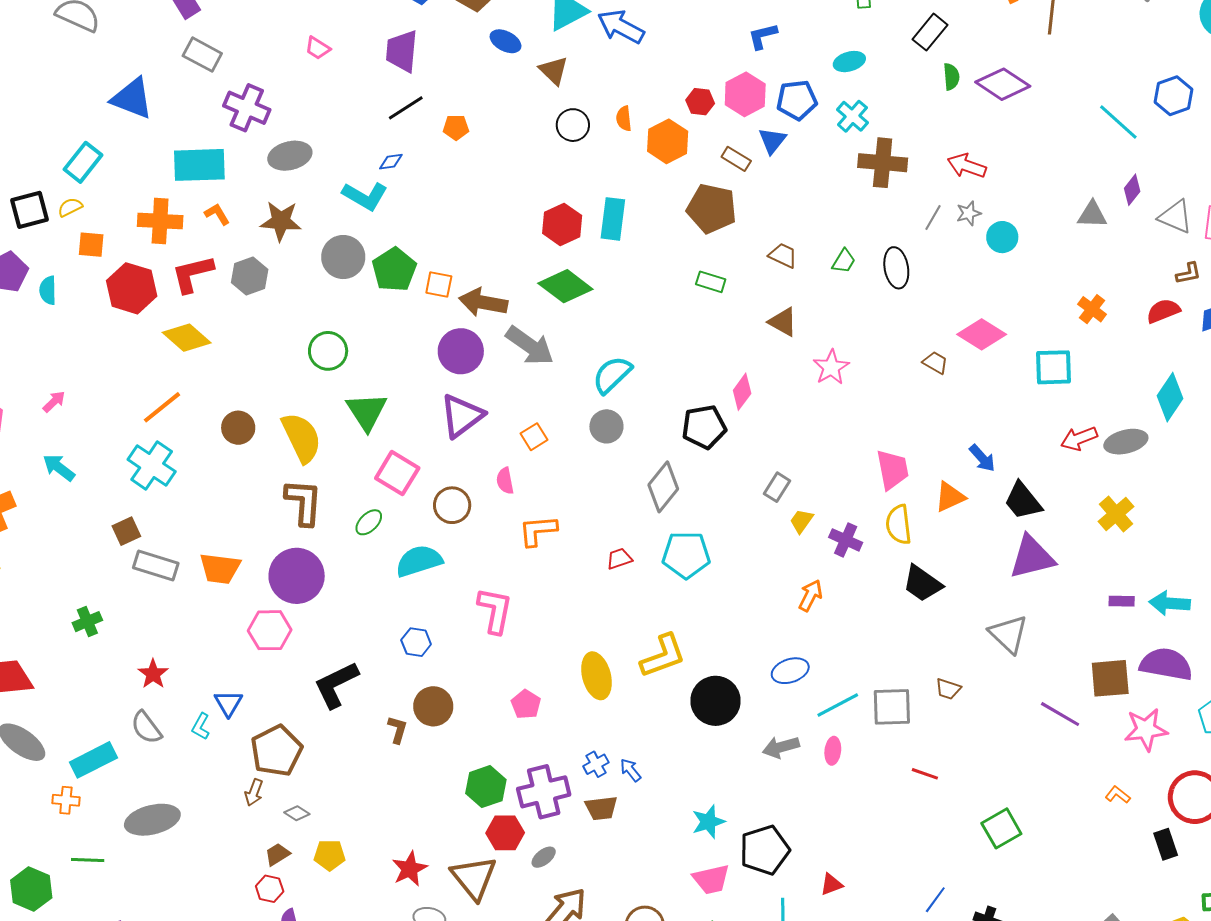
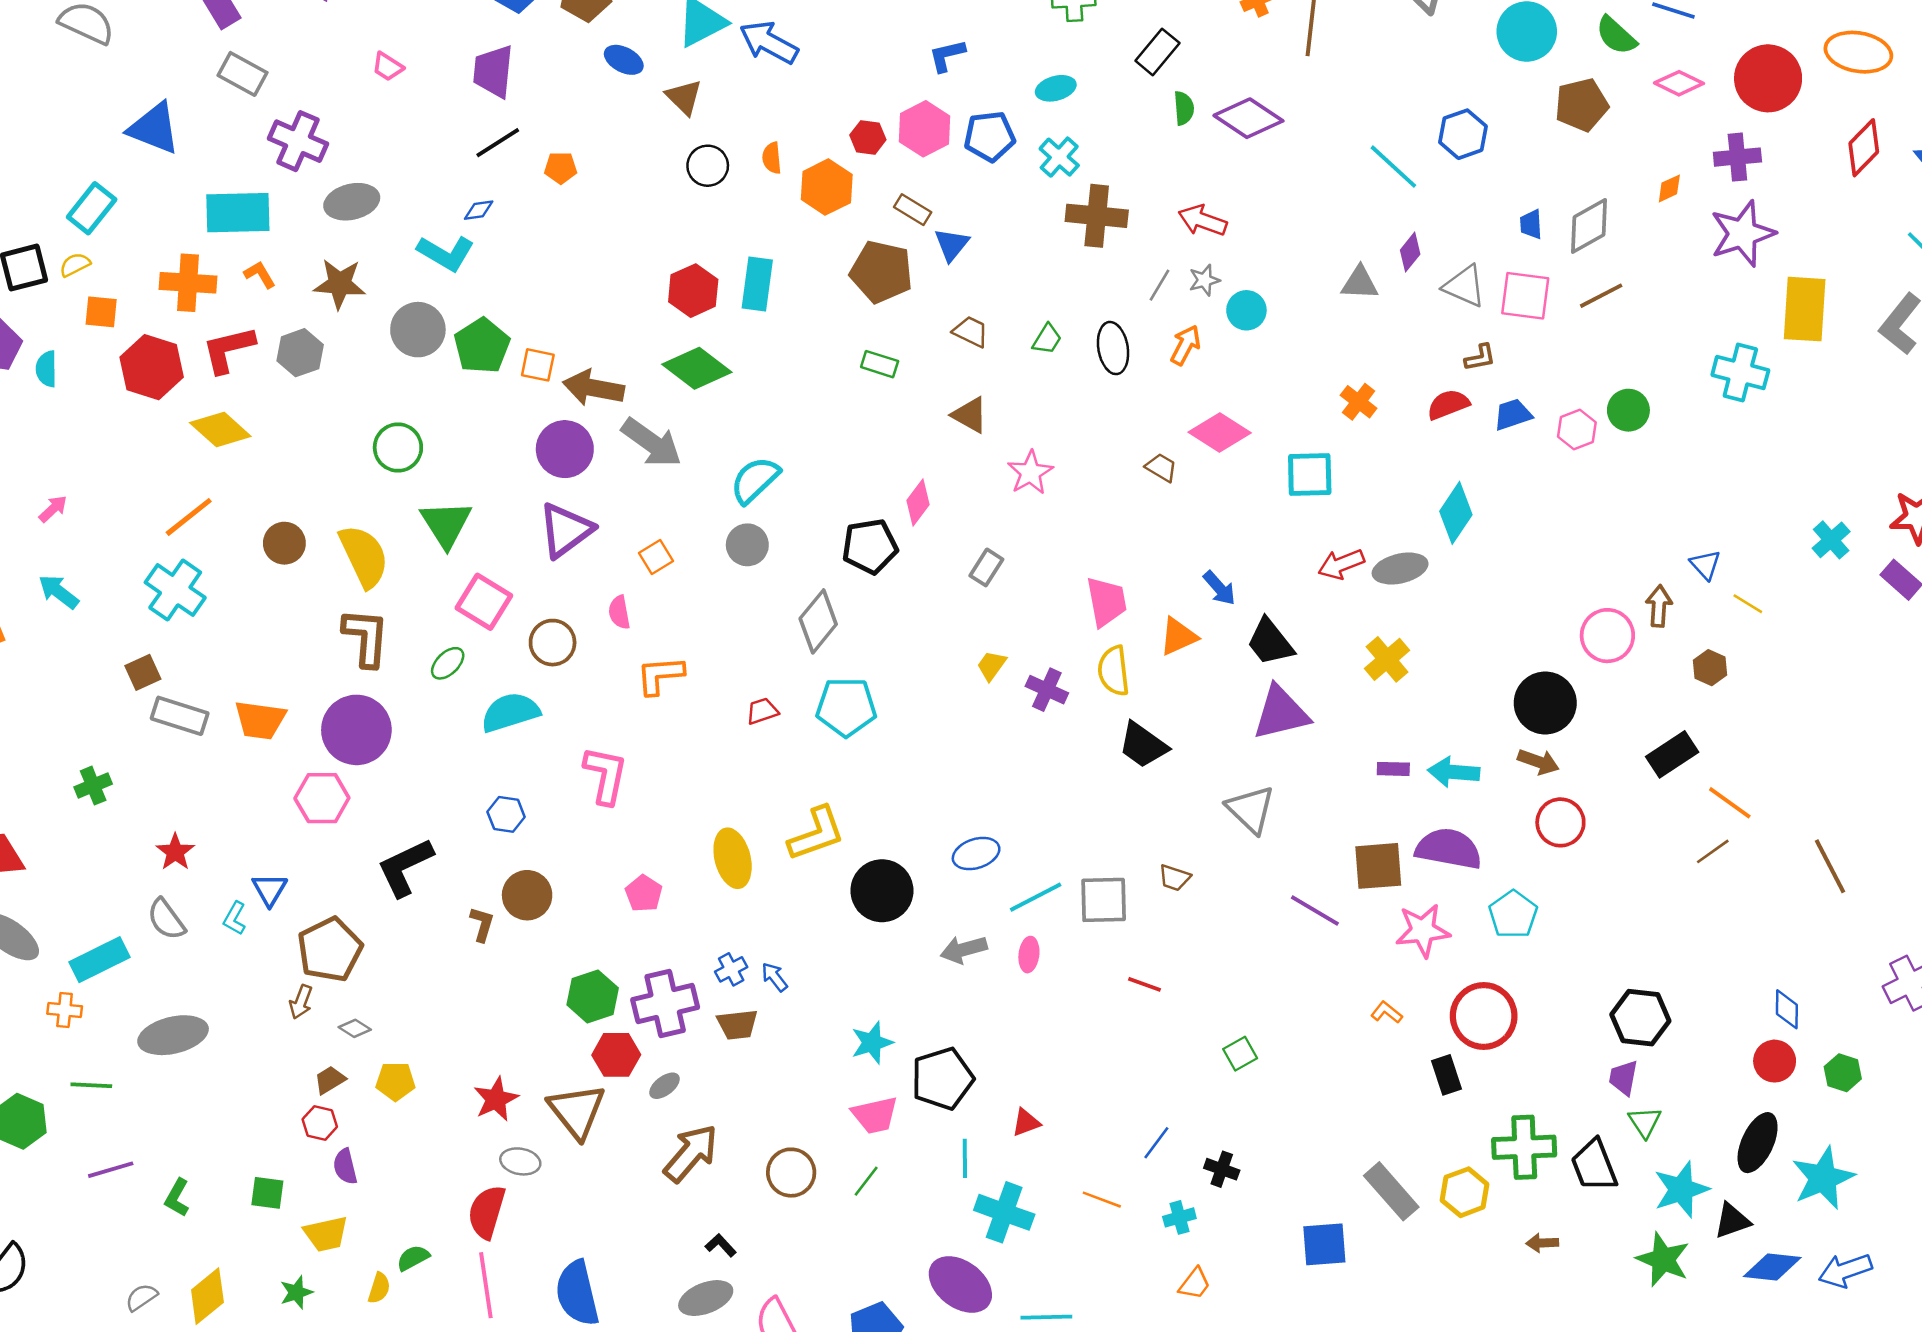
blue triangle: (772, 141) -> (952, 245), moved
gray rectangle: (777, 487) -> (986, 567), moved
orange arrow: (810, 595) -> (1185, 345), moved
green square: (1001, 828) -> (1240, 1054), size x0.7

